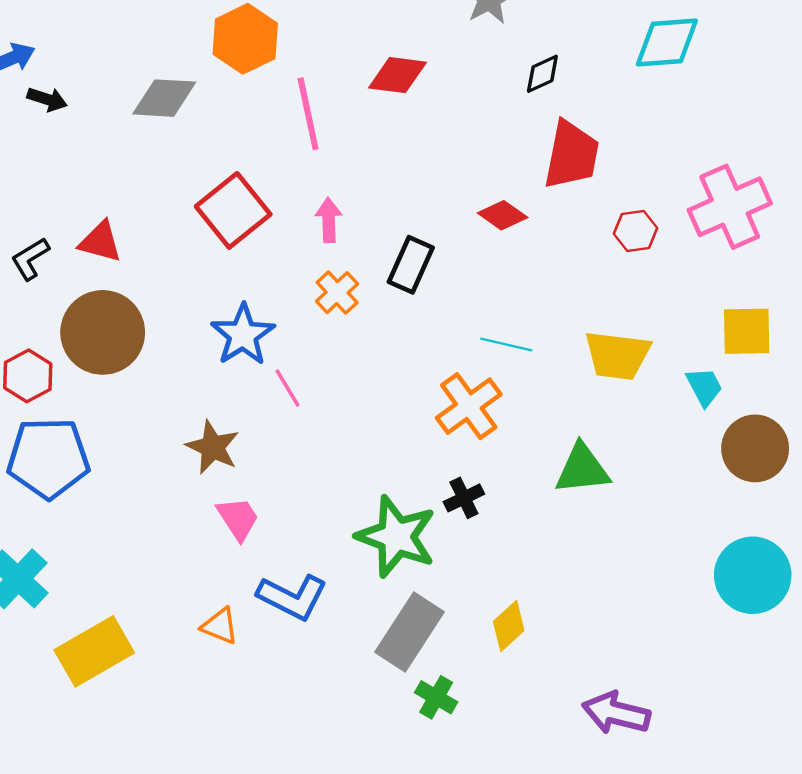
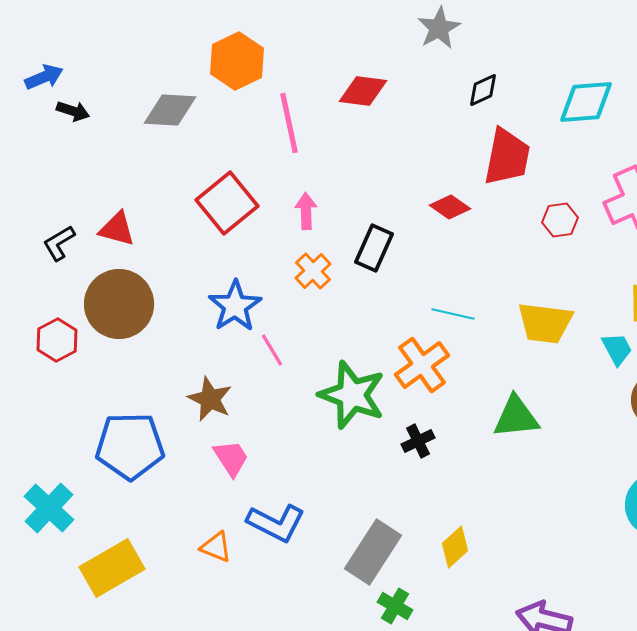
cyan diamond: (667, 42) -> (586, 102), moved
blue pentagon: (48, 458) -> (130, 446), moved
green star: (396, 537) -> (352, 395), moved

